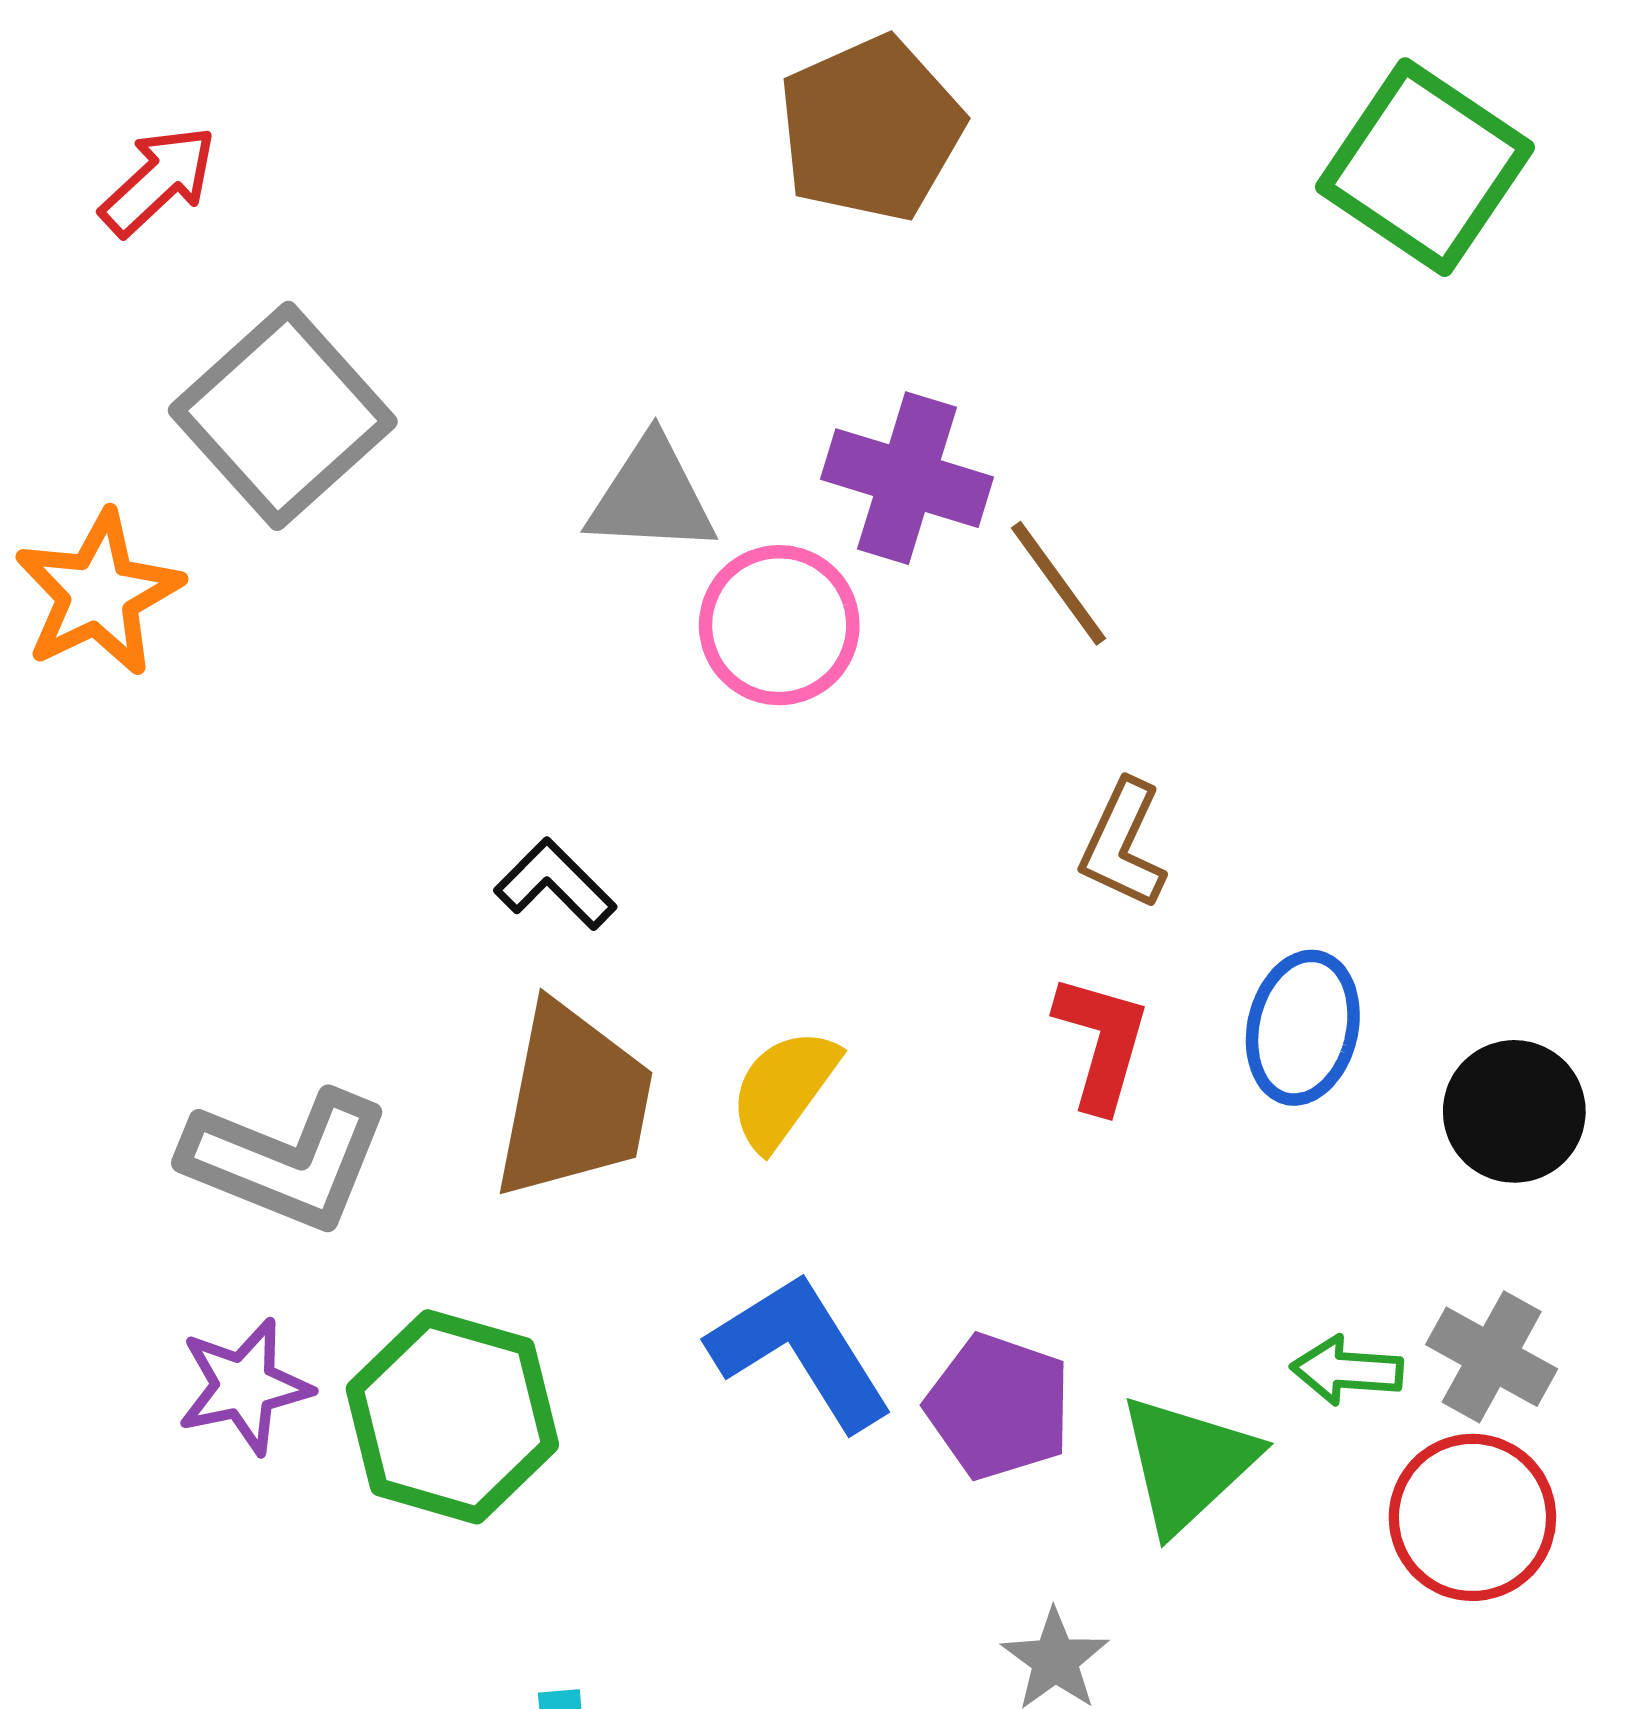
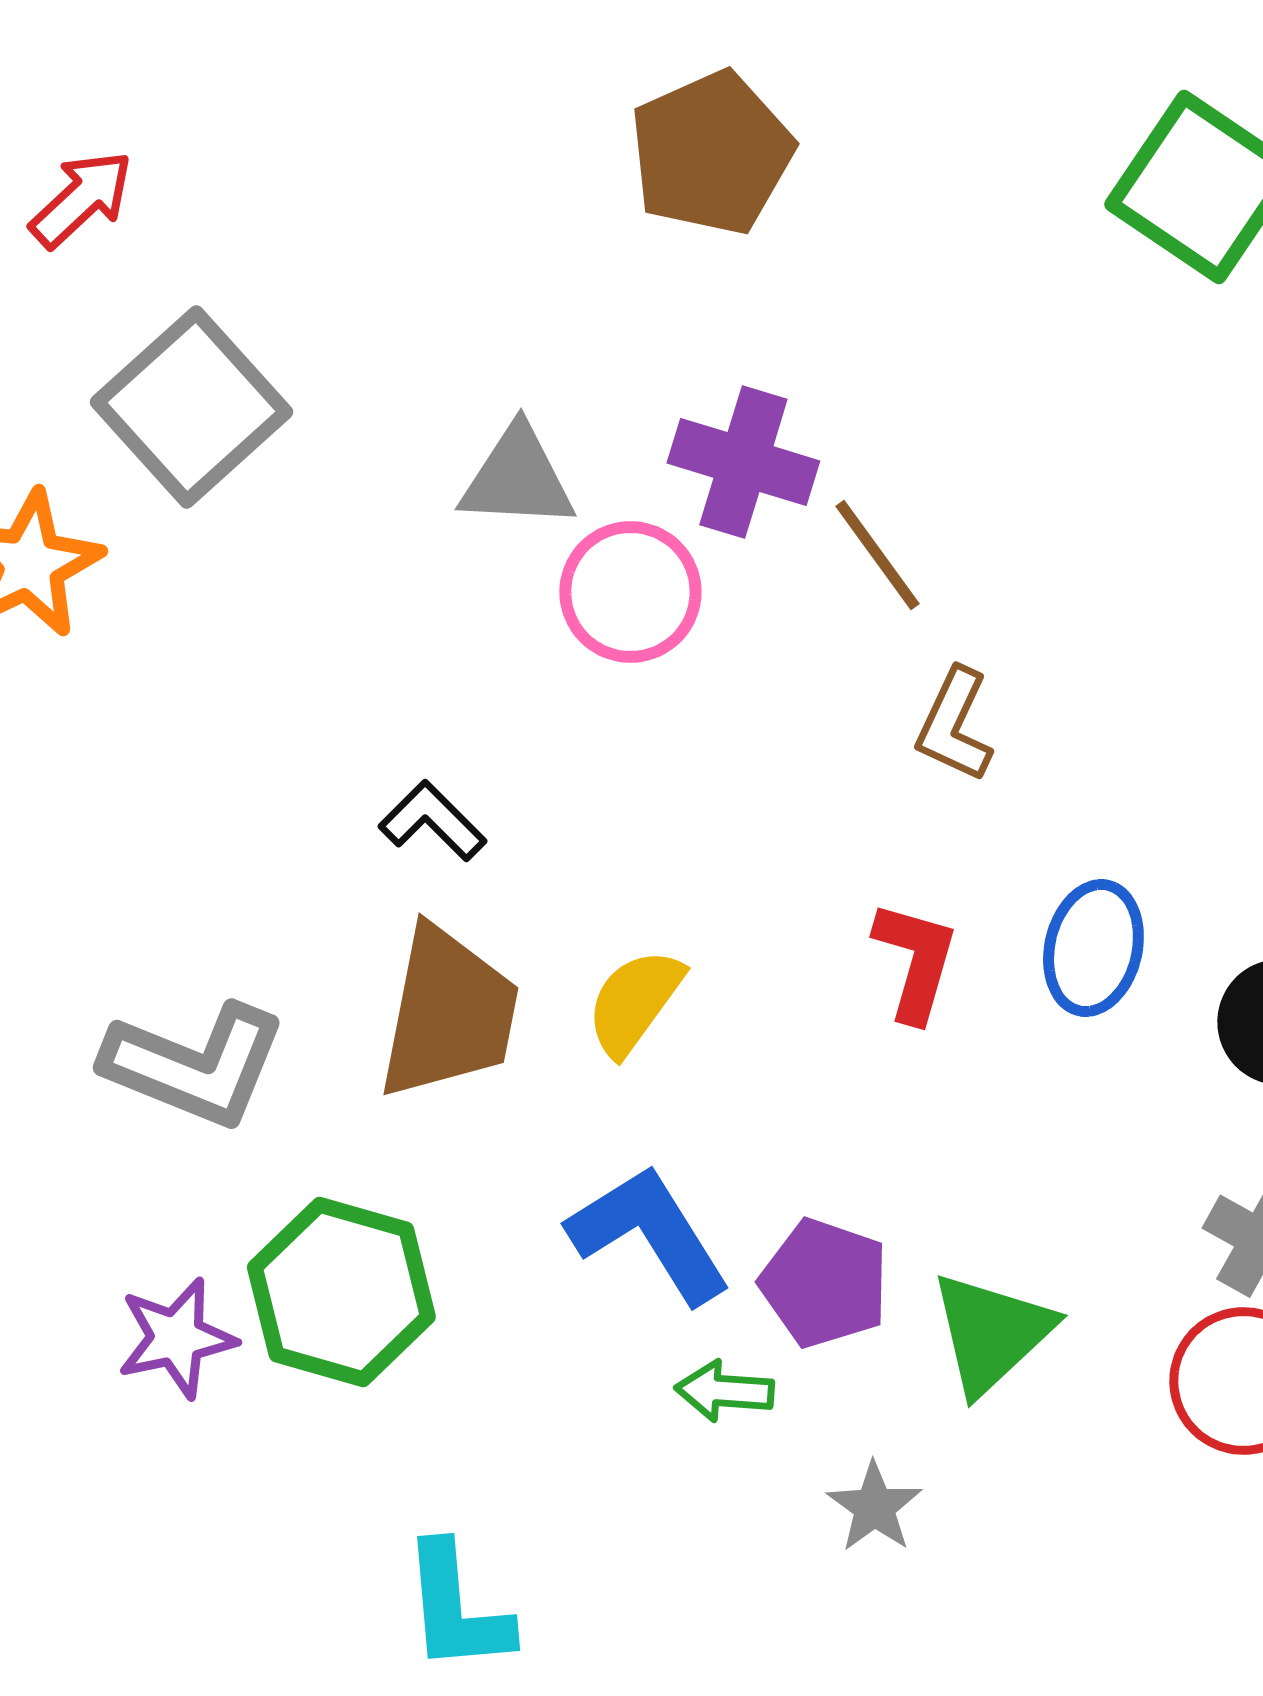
brown L-shape: (1123, 845) -> (954, 725), moved
green arrow: (1347, 1370) -> (724, 1391), moved
purple star: (244, 1386) -> (176, 1338), moved

